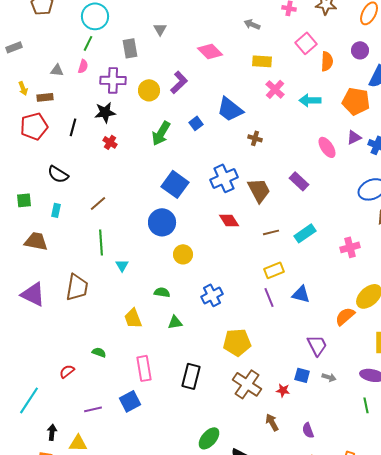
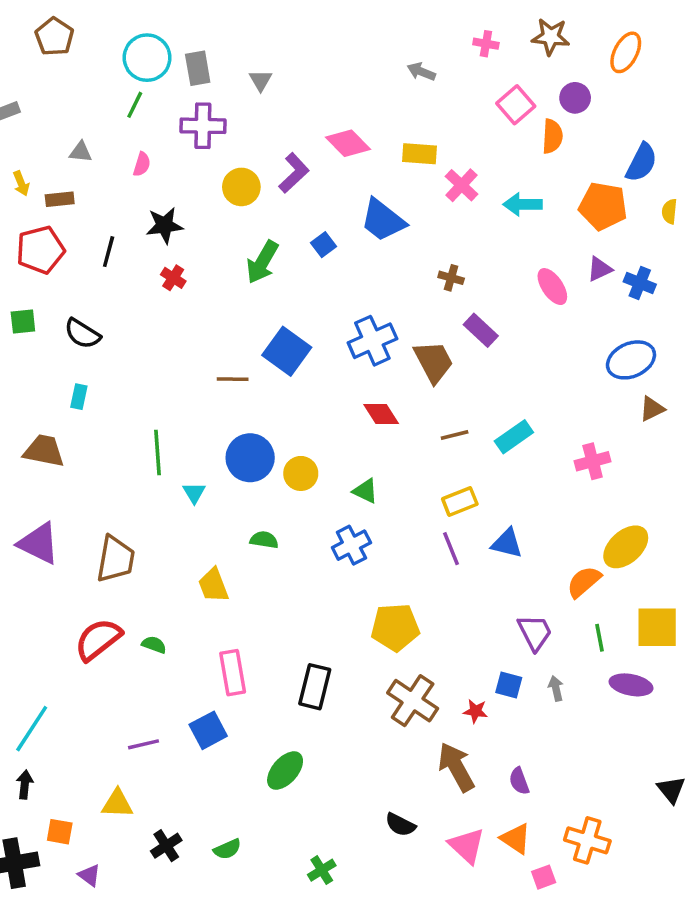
gray rectangle: (130, 48) -> (198, 68), moved
purple circle: (360, 50) -> (575, 98), moved
pink diamond: (210, 51) -> (348, 143), moved
yellow rectangle: (262, 61) -> (420, 154), moved
pink semicircle: (83, 66) -> (142, 164), moved
purple cross: (113, 80) -> (203, 126), moved
brown cross: (255, 138) -> (451, 278), moved
purple rectangle: (299, 181) -> (481, 330), moved
green square: (24, 200) -> (23, 321), moved
brown line: (98, 203) -> (233, 379), moved, turned 42
blue circle: (162, 222) -> (250, 458), moved
brown trapezoid: (77, 287) -> (116, 559), moved
green triangle: (175, 322) -> (365, 491), moved, turned 35
red semicircle: (67, 371) -> (98, 639), moved, size x1.8
gray arrow: (329, 377) -> (556, 688), turned -120
green line: (366, 405) -> (600, 638), moved
brown arrow: (272, 422) -> (456, 767), size x1.6
black arrow: (52, 432) -> (25, 784), moved
green ellipse: (209, 438) -> (285, 771), moved

